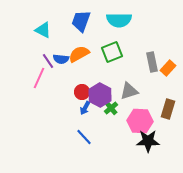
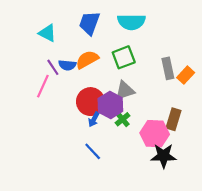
gray triangle: (129, 91) -> (125, 91), moved
red circle: (82, 92) -> (90, 102), size x1.6
brown rectangle: (168, 109) -> (173, 119), moved

